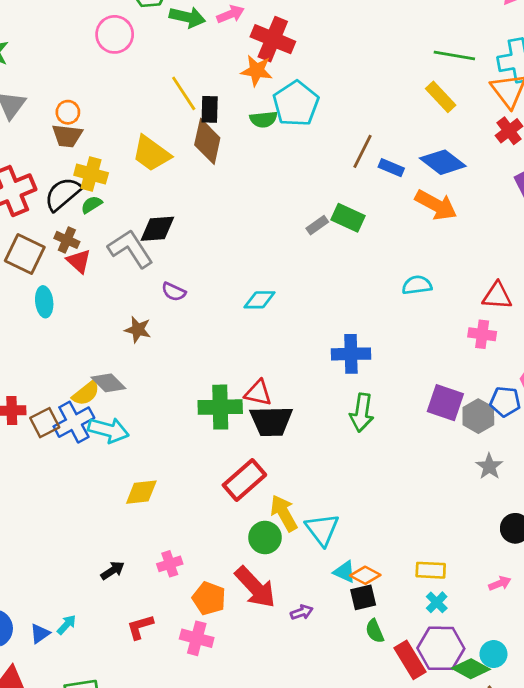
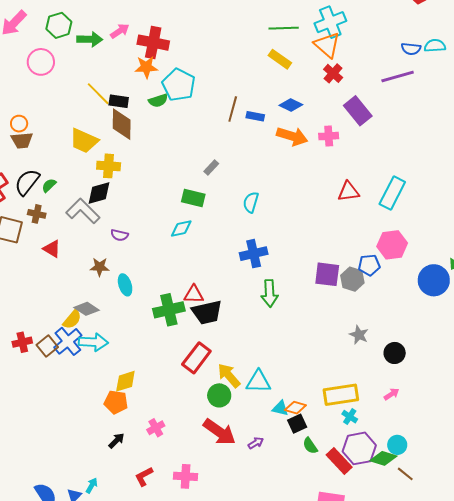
black rectangle: (210, 109) -> (119, 101), turned -72
blue diamond: (443, 162) -> (291, 105), size x0.7
yellow cross: (91, 174) -> (109, 166), moved
green rectangle: (348, 218) -> (193, 198), moved
red triangle: (79, 261) -> (52, 249), moved
cyan semicircle: (417, 285) -> (251, 202), moved, turned -55
cyan ellipse: (44, 302) -> (125, 285), moved
pink cross: (482, 334) -> (329, 136), moved
gray star: (489, 466) -> (359, 335), moved
cyan triangle: (322, 529) -> (258, 382), turned -40
yellow rectangle: (431, 570) -> (341, 395), size x1.6
orange pentagon: (209, 598) -> (116, 402), moved

